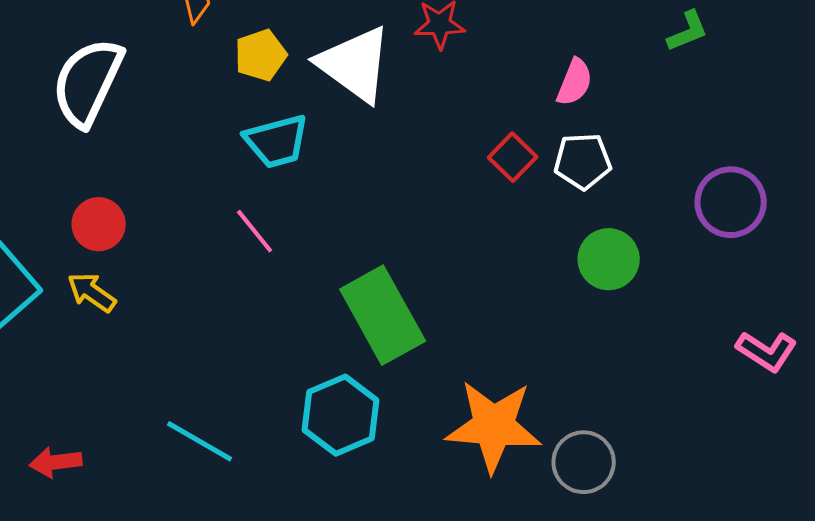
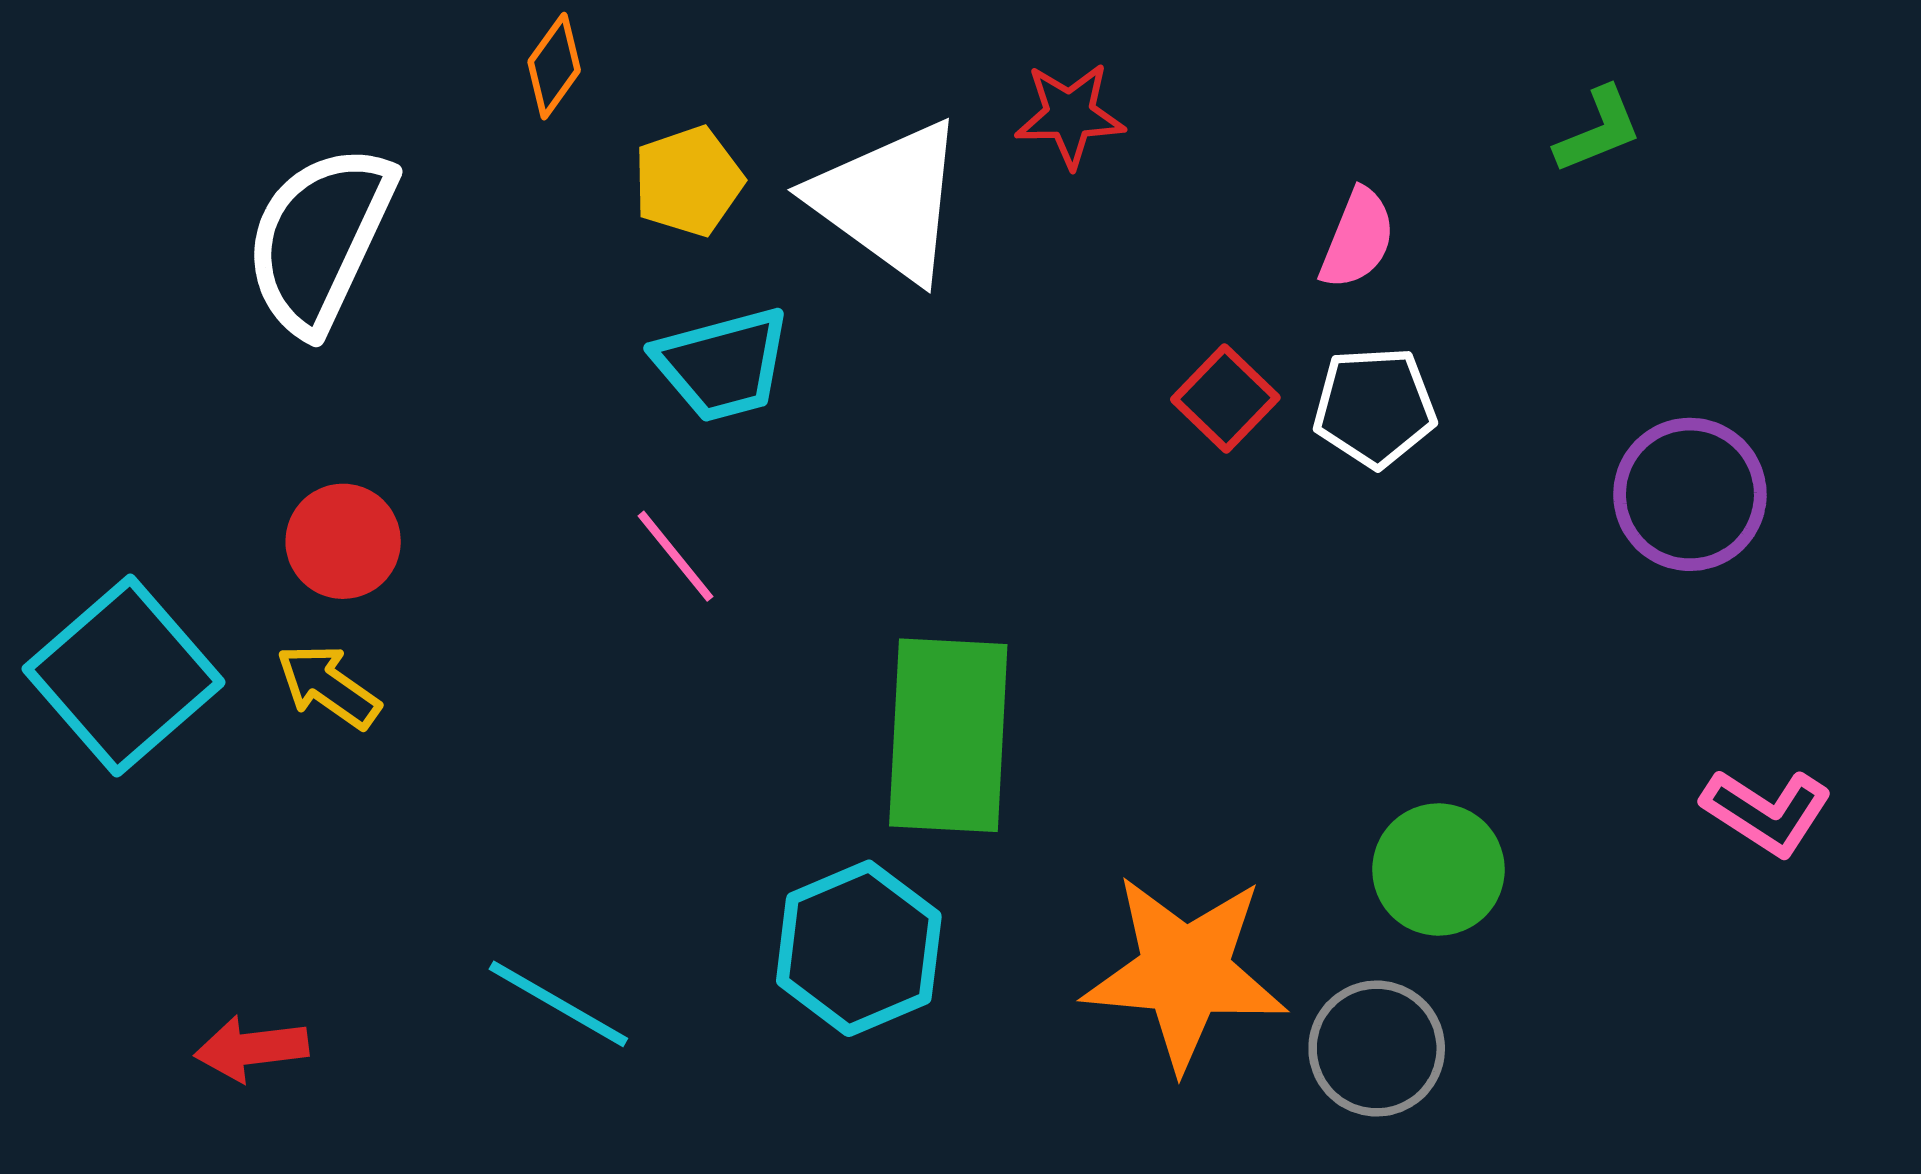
green circle: (609, 259) -> (1438, 869), moved
green rectangle: (383, 315) -> (948, 735), turned 32

